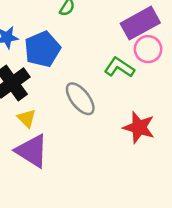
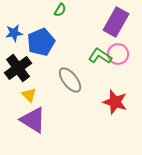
purple rectangle: (140, 23) -> (116, 22), turned -32
pink circle: (148, 49) -> (118, 54), moved

